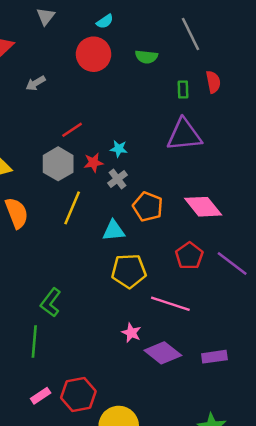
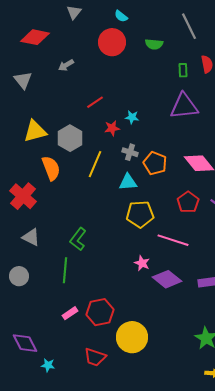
cyan semicircle: (105, 21) -> (121, 16), turned 72
gray hexagon: (58, 164) -> (70, 138), moved
gray cross: (117, 179) -> (130, 152), moved, turned -35

